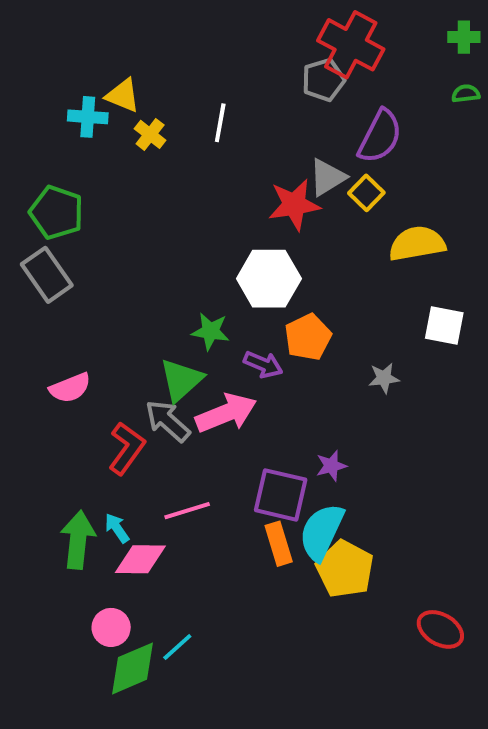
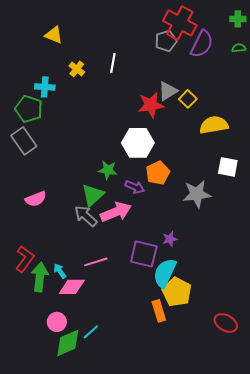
yellow triangle: (123, 95) -> (54, 35), moved
cyan cross: (88, 117) -> (45, 87), moved
purple semicircle: (380, 136) -> (202, 44), moved
gray star: (384, 378) -> (197, 194), size x1.8
red L-shape: (127, 448) -> (25, 259), moved
orange rectangle: (279, 544) -> (159, 311), moved

